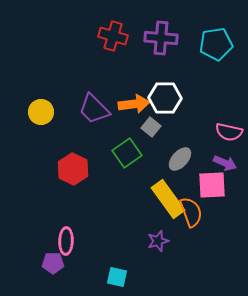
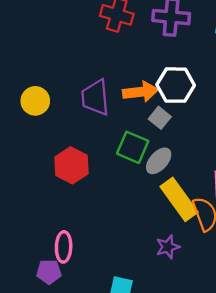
purple trapezoid: (94, 109) -> (95, 97), turned 40
green square: (127, 153) -> (133, 147), turned -32
gray ellipse: (180, 159) -> (159, 161), moved

